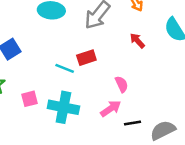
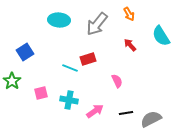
cyan cross: (63, 107) -> (69, 100), size x0.7
pink arrow: (111, 108) -> (95, 111), moved

